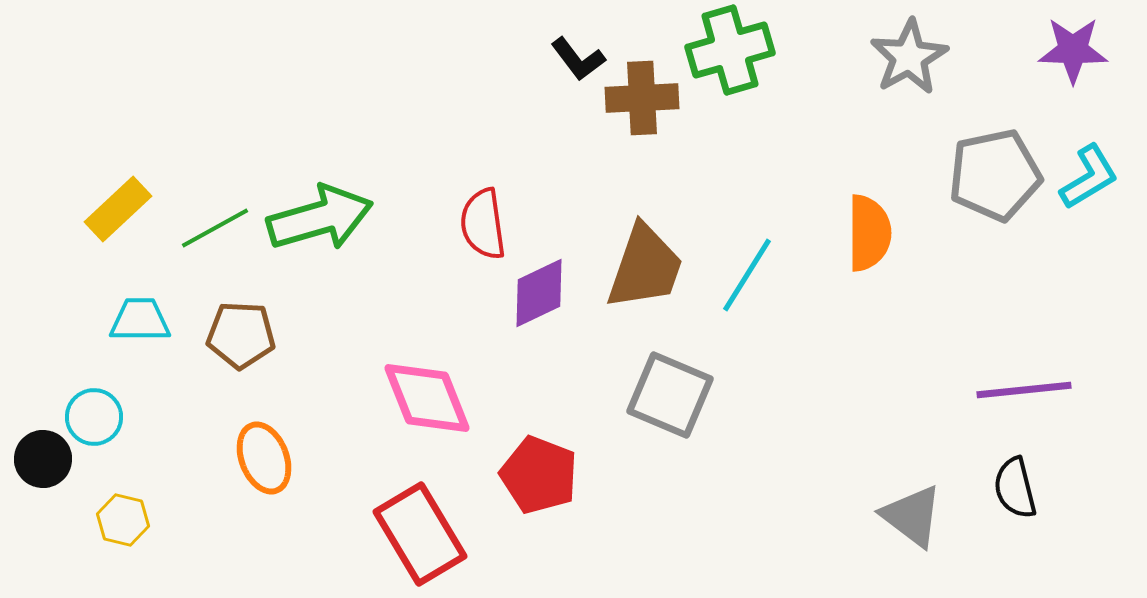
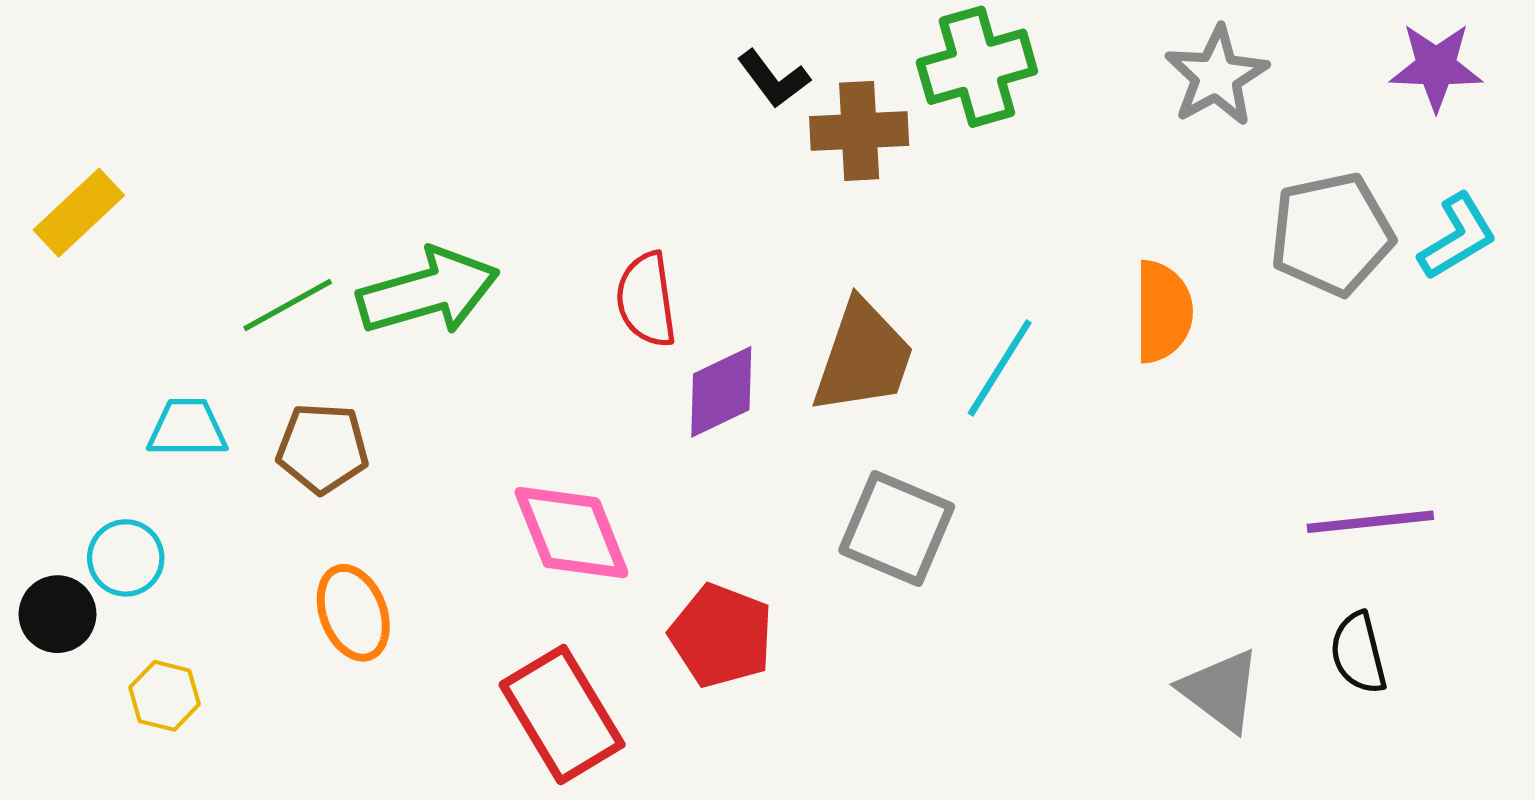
yellow rectangle: (118, 209) -> (79, 213), moved

